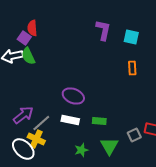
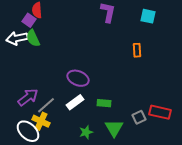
cyan square: (131, 37) -> (148, 16), moved
white rectangle: (70, 120) -> (75, 102), turned -48

